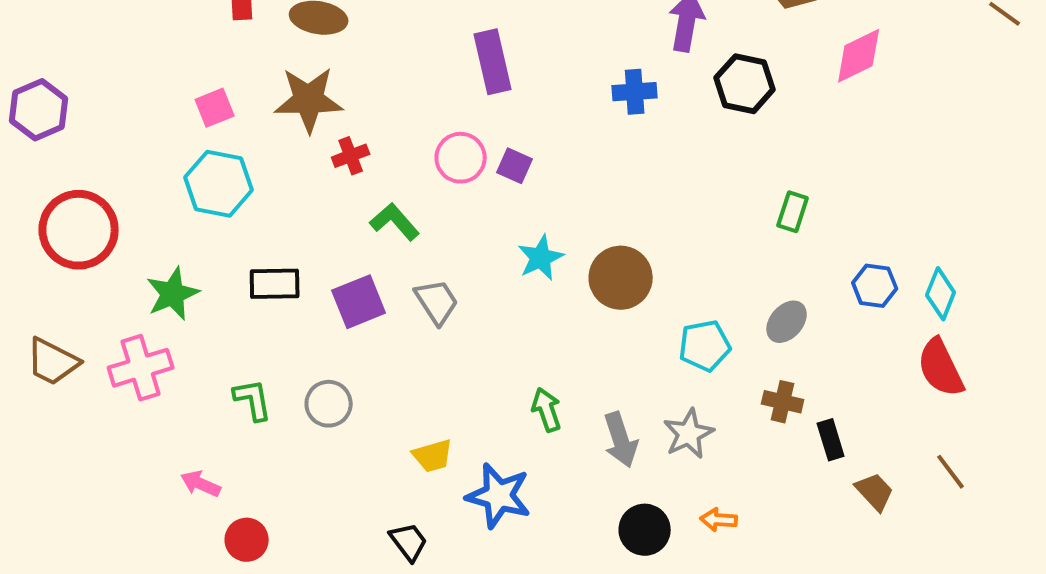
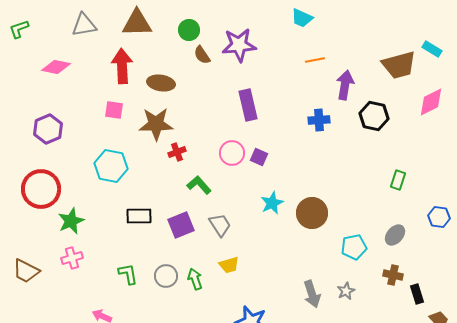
pink square: (215, 108) -> (114, 110), moved, turned 30
purple hexagon: (39, 110) -> (48, 129), moved
green star: (173, 294) -> (71, 221), moved
brown trapezoid: (53, 362) -> (26, 271), moved
pink cross: (141, 368) -> (72, 258), size x0.7
green arrow: (547, 410) -> (195, 279), moved
gray star: (689, 434) -> (346, 291), size x0.7
yellow trapezoid: (433, 456) -> (229, 265), moved

